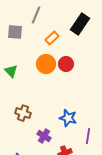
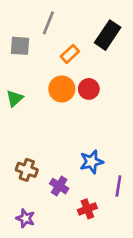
green triangle: (11, 71) -> (15, 98), turned 32
brown cross: (23, 113) -> (27, 170), moved
blue star: (68, 118) -> (91, 162), turned -30

